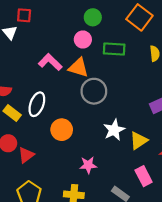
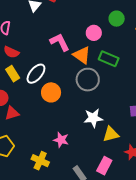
green circle: (93, 17) -> (117, 19), moved
green rectangle: (114, 49) -> (109, 59), moved
orange circle: (62, 130) -> (51, 92), moved
pink rectangle: (144, 176) -> (104, 166), turned 36

